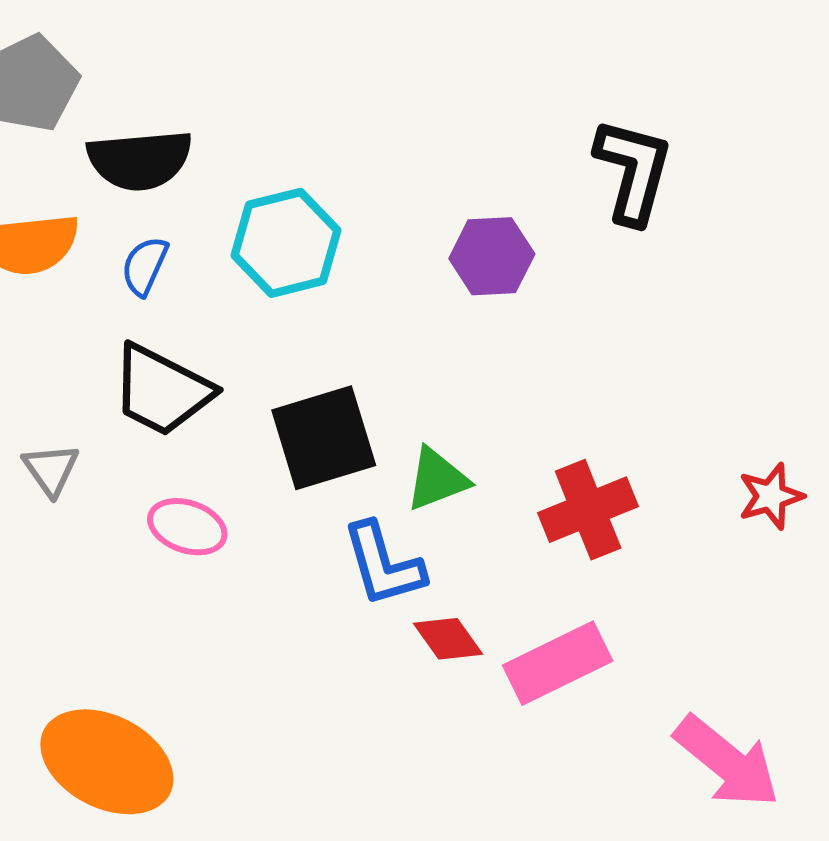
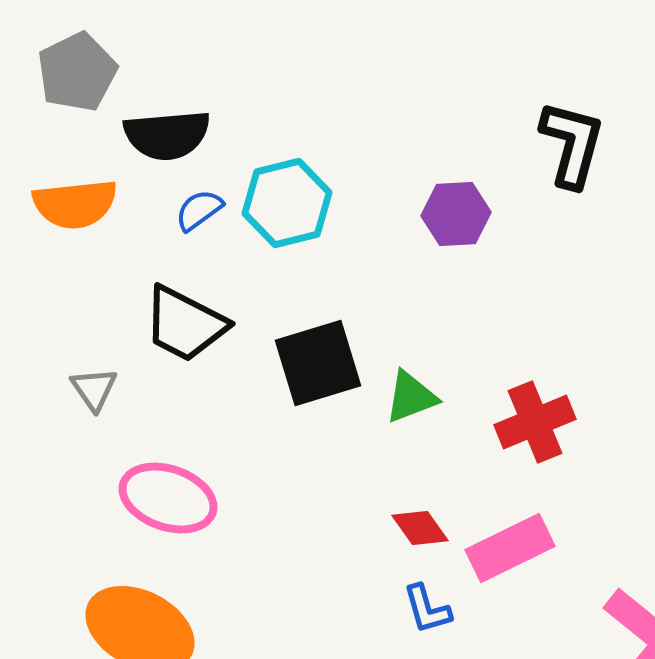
blue semicircle: (145, 266) -> (199, 210), moved, turned 30
pink ellipse: (187, 527) -> (168, 498), moved, size x1.5
blue L-shape: (383, 564) -> (427, 609), moved, size x0.7

